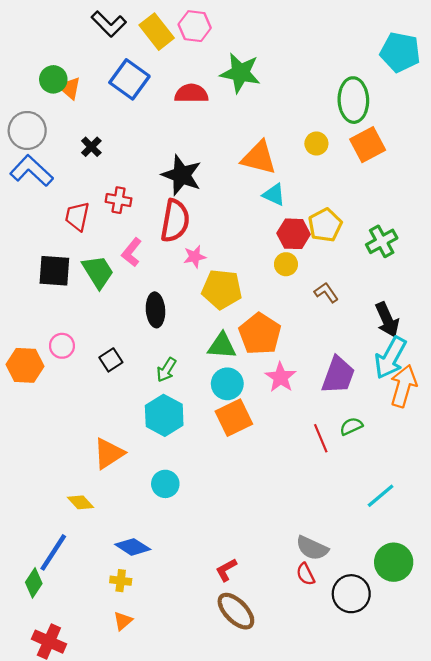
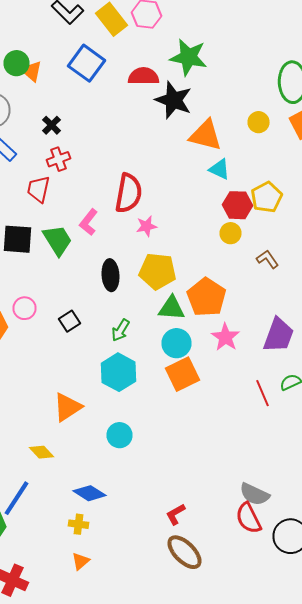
black star: (182, 175) -> (174, 100), moved
red cross: (119, 200) -> (58, 159), moved, turned -30
yellow pentagon: (222, 289) -> (158, 271), moved
red semicircle: (306, 574) -> (248, 518), size x1.5

